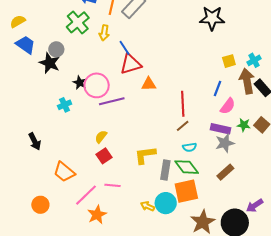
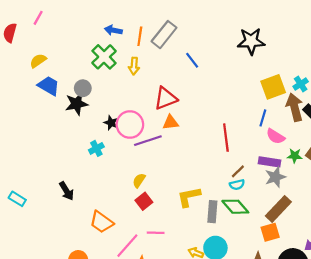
blue line: (124, 48) -> (192, 60), moved
yellow square: (229, 61) -> (273, 87), size x1.6
black star: (50, 63) -> (77, 104), turned -30
orange triangle: (149, 84) -> (171, 122), moved
pink semicircle: (228, 106) -> (275, 136), turned 90
brown line: (183, 126) -> (238, 171), moved
brown rectangle: (225, 172) -> (278, 209), size x1.4
orange square: (186, 191) -> (270, 232), moved, size x0.7

